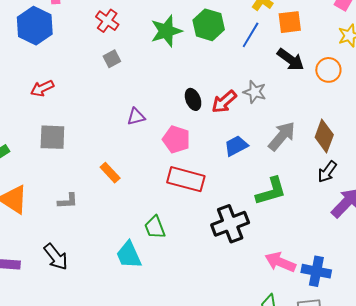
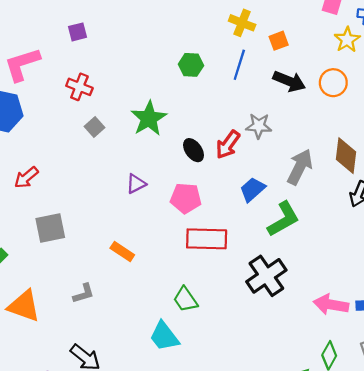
orange square: (290, 22) -> (279, 41), size x0.7
green hexagon: (209, 25) -> (191, 65), size x0.7
green star: (166, 31) -> (149, 118), moved
green L-shape: (271, 191) -> (283, 219), moved

